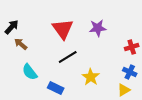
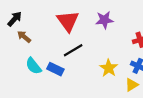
yellow star: (91, 77) -> (109, 68), moved
blue rectangle: (56, 88) -> (55, 69), moved

